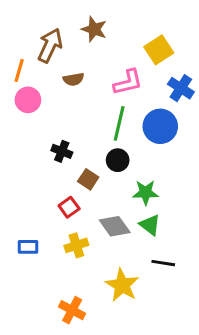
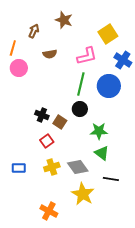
brown arrow: (50, 45) -> (34, 31), size x0.6
black cross: (62, 151) -> (42, 115), moved
gray diamond: (115, 226) -> (78, 167), moved

